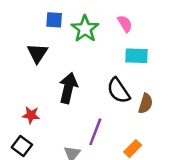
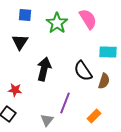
blue square: (54, 20) -> (25, 15), moved
pink semicircle: (125, 24) -> (88, 19), size x1.5
cyan rectangle: (136, 56) -> (108, 52), moved

